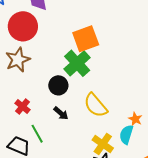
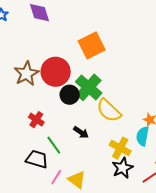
red circle: (23, 26) -> (56, 72), moved
green cross: (77, 63) -> (89, 87), moved
black arrow: (61, 113) -> (81, 132), moved

